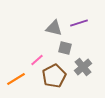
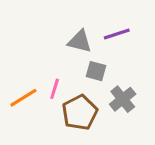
pink line: (37, 60) -> (55, 89), turned -32
orange line: (16, 79) -> (23, 98), moved

